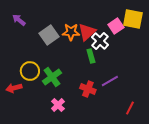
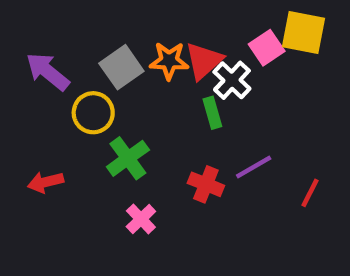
purple arrow: (19, 20) -> (48, 72), moved, size x1.5
yellow circle: (30, 71) -> (93, 113), moved
red line: (130, 108) -> (310, 193), moved

